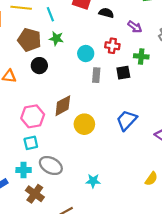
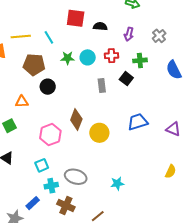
purple arrow: (135, 27) -> (129, 34), turned 80
green star: (56, 38) -> (68, 58), moved
cyan circle: (86, 54) -> (88, 57), moved
black square: (123, 73) -> (126, 79), turned -32
brown diamond: (63, 106) -> (76, 119), turned -30
blue trapezoid: (127, 120) -> (138, 122), turned 40
cyan square: (31, 143) -> (42, 165), moved

